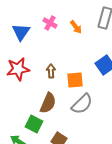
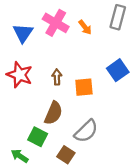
pink cross: (50, 23) -> (56, 23), size x1.6
red star: (18, 69) -> (20, 75), turned 30
gray semicircle: (82, 104) -> (86, 131), moved

